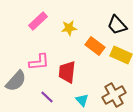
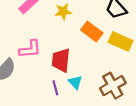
purple line: (47, 97) -> (55, 88), moved, turned 32
cyan triangle: (82, 100) -> (75, 82), moved

